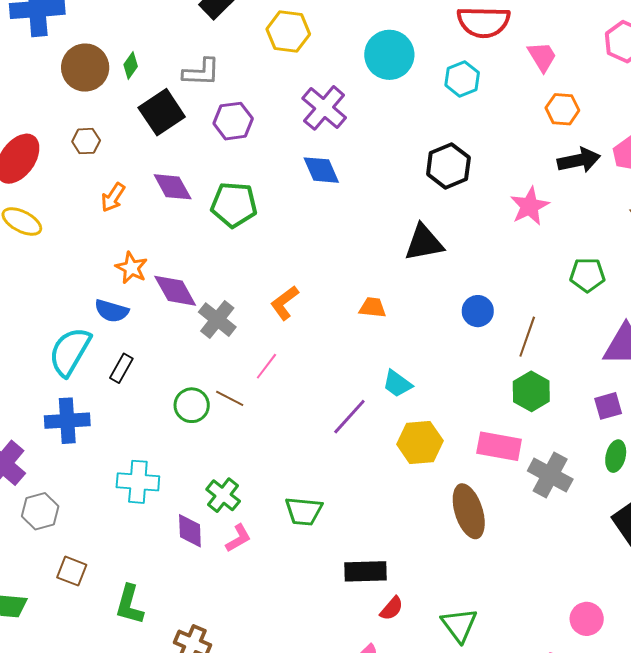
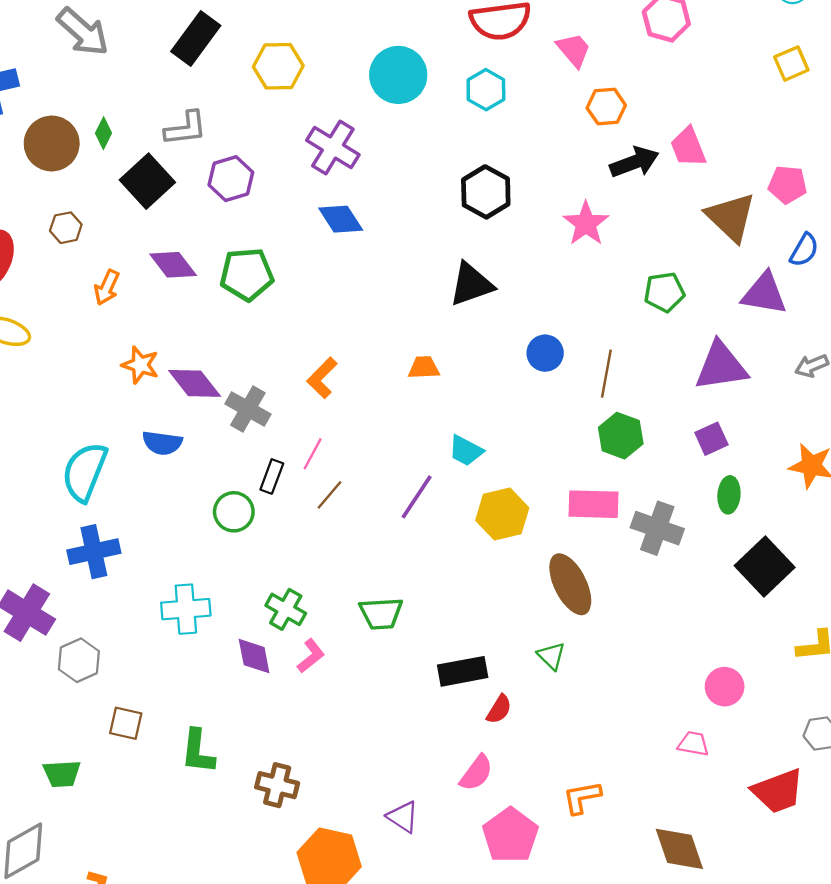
blue semicircle: (112, 311) -> (162, 443), moved
black rectangle: (121, 368) -> (272, 476), moved
brown line: (230, 398) -> (329, 495), moved, turned -68
green triangle: (459, 625) -> (551, 656), moved, size x0.7

